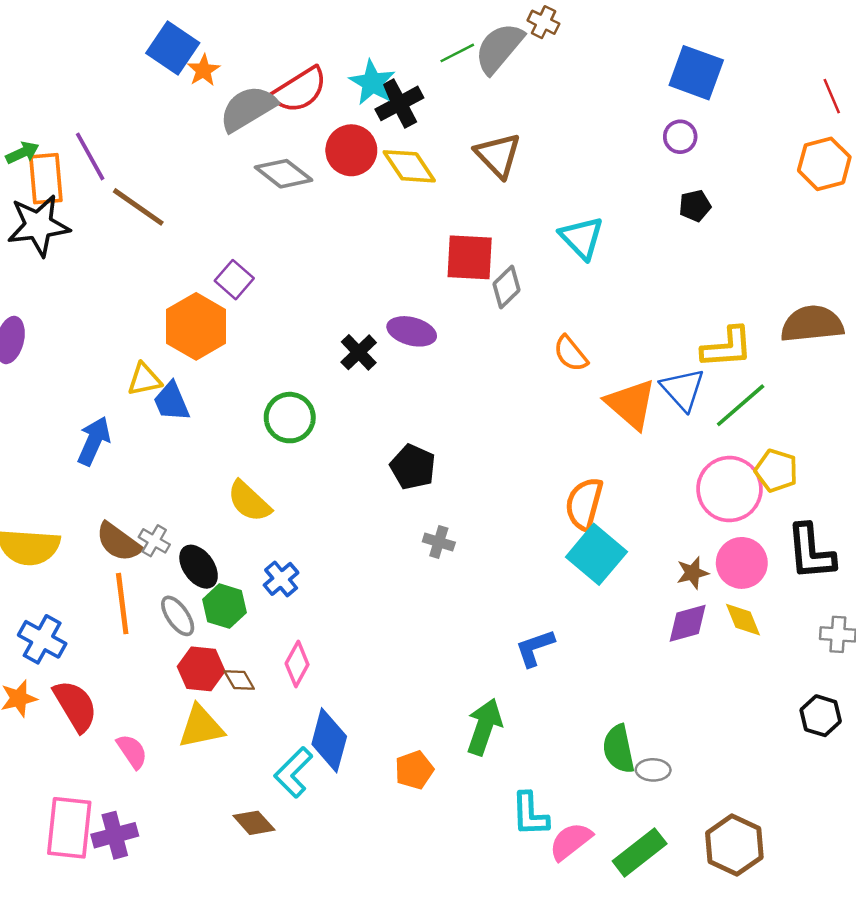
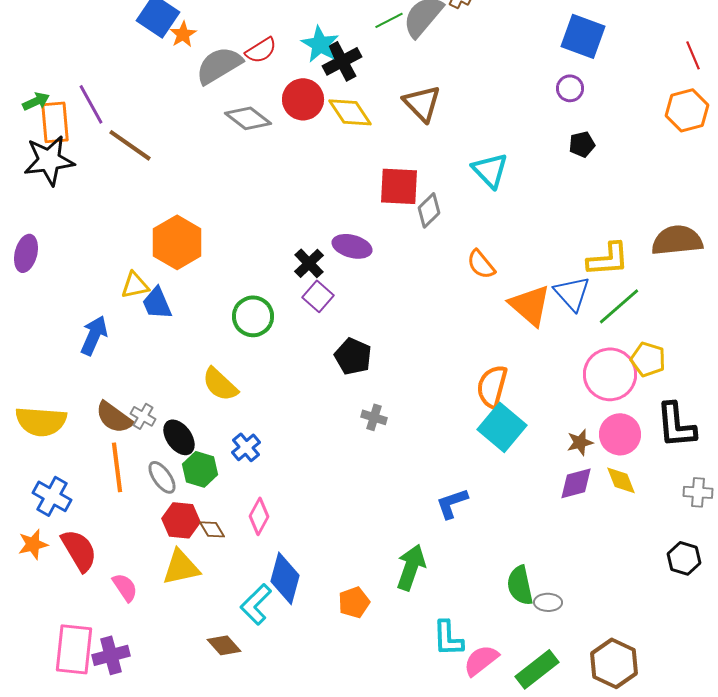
red semicircle: (300, 90) -> (261, 50), size x0.7
purple square: (234, 280) -> (318, 296), moved

